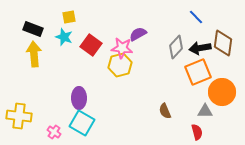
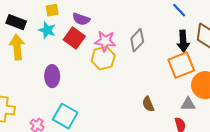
purple semicircle: (138, 34) -> (81, 19), moved, turned -132
gray diamond: (176, 47) -> (137, 40), moved
black arrow: (200, 48) -> (183, 41), turned -85
purple ellipse: (79, 98) -> (52, 76), moved

